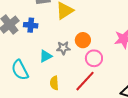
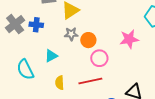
gray star: (63, 48) -> (71, 34), moved
red line: (85, 81) -> (90, 81), turned 35

